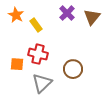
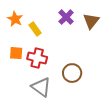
orange square: (17, 64) -> (16, 53), moved
gray triangle: (42, 83) -> (41, 87), turned -40

